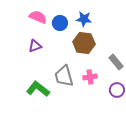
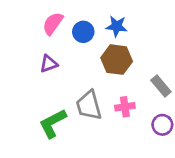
pink semicircle: (38, 17) -> (53, 23), turned -78
green L-shape: (38, 89) -> (53, 123), turned -65

